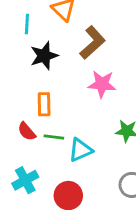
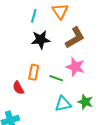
green line: (54, 137) -> (56, 78), moved
cyan triangle: (80, 150) -> (63, 104), moved

